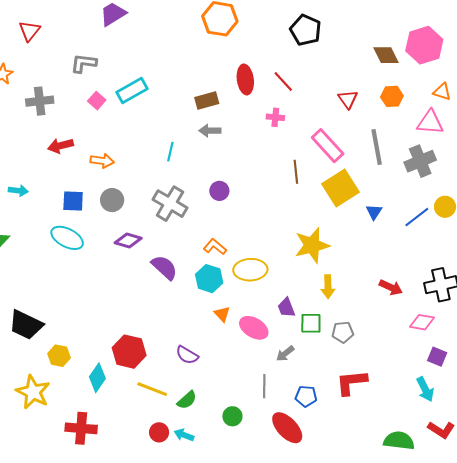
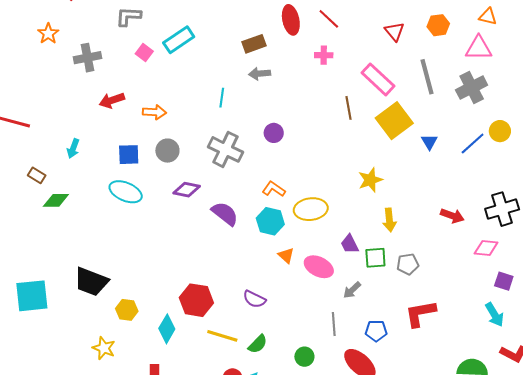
cyan arrow: (18, 191) -> (73, 148), turned 108
yellow star: (312, 245) -> (370, 180), size x0.7
yellow star: (33, 392) -> (104, 348), size x0.7

